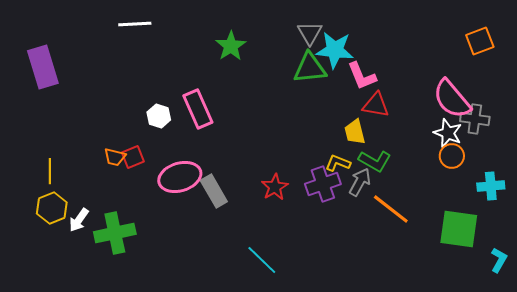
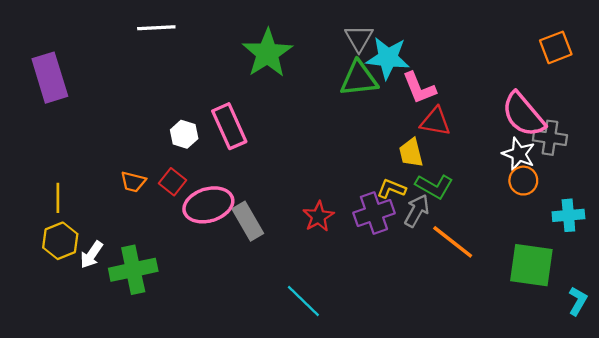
green star: (231, 46) -> (267, 53), size x1.4
red square: (133, 157) -> (173, 182), moved, turned -30

